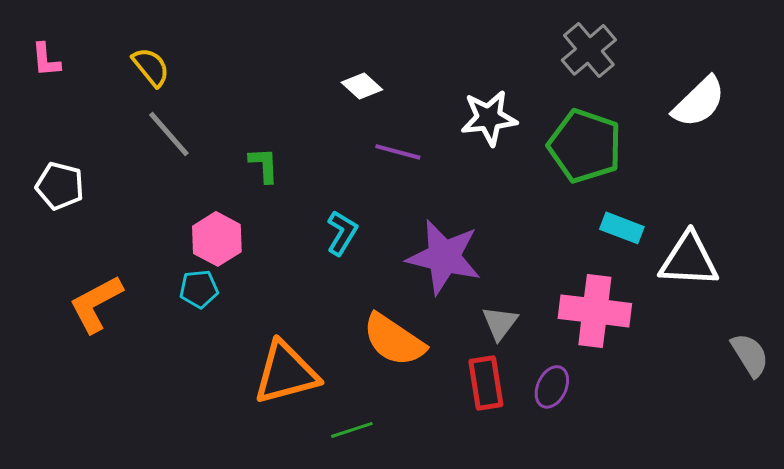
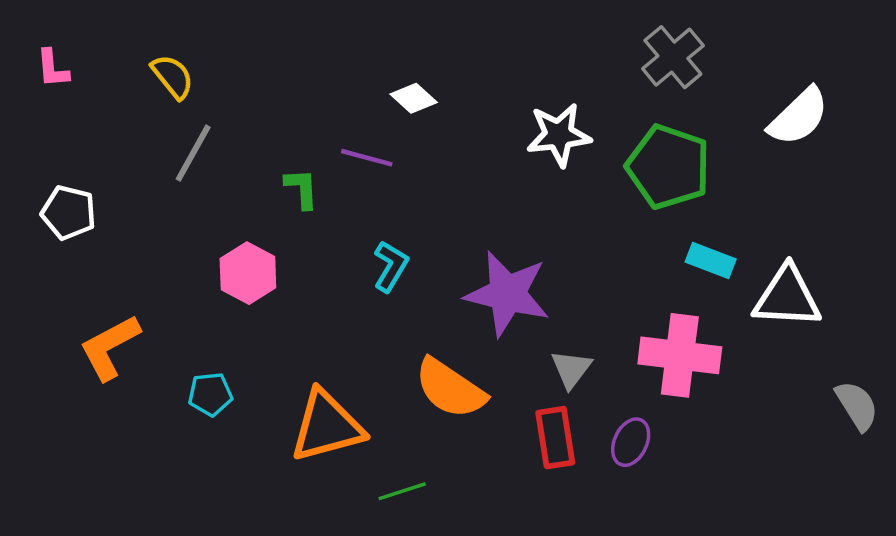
gray line: (169, 134) -> (193, 153), turned 70
purple line: (398, 152) -> (367, 158), moved
cyan pentagon: (199, 289) -> (210, 394), moved

